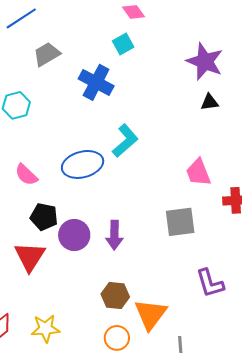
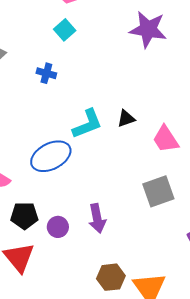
blue cross: (96, 82) -> (46, 73), size x0.6
black triangle: (210, 102) -> (126, 118), moved
cyan L-shape: (125, 141) -> (87, 124), turned 32
purple circle: (74, 235) -> (58, 227), size x0.7

